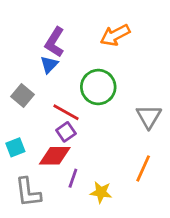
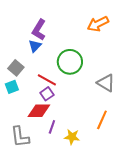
orange arrow: (115, 35) -> (98, 24), moved
gray triangle: (149, 116) -> (106, 83), turned -30
cyan square: (15, 147) -> (12, 87), moved

